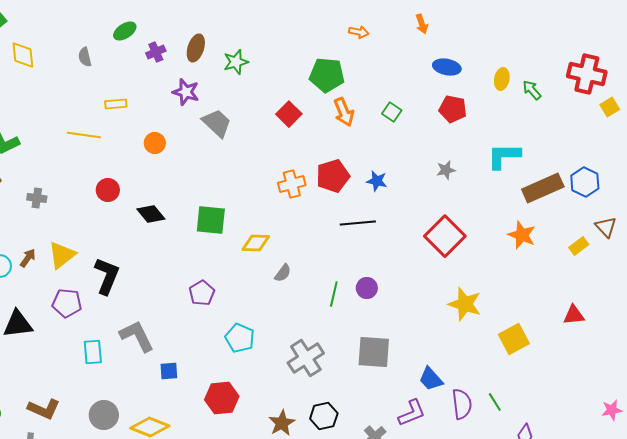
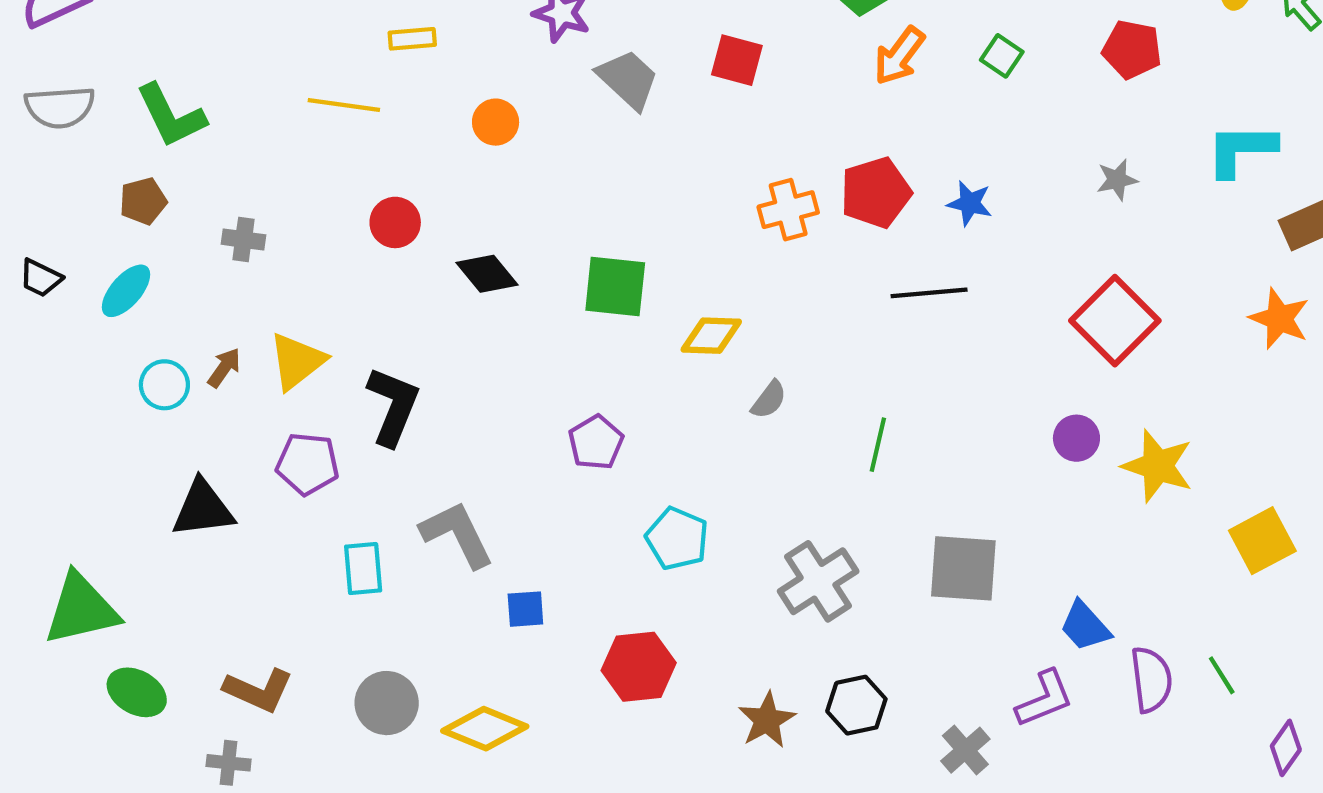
orange arrow: (344, 112) -> (899, 56), turned 60
red square: (289, 114) -> (737, 60), moved, turned -30
purple circle: (367, 288) -> (1076, 438), moved

